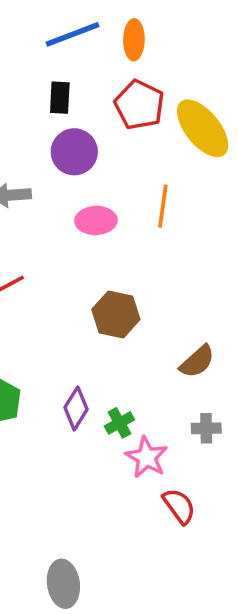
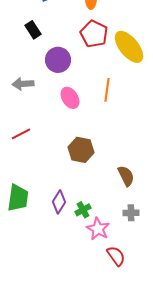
black rectangle: (60, 98) -> (33, 30), moved, turned -36
pink ellipse: (96, 220) -> (70, 98), turned 60
brown semicircle: (197, 361) -> (126, 176), turned -75

